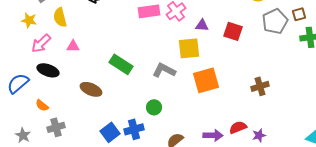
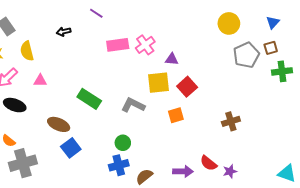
red square: (233, 31) -> (187, 87), moved, turned 30
orange square: (206, 80) -> (176, 115), size x0.6
gray cross: (56, 127) -> (23, 163), size x1.5
red semicircle: (238, 127) -> (209, 163), turned -120
blue cross: (134, 129) -> (119, 165), moved
blue square: (110, 132) -> (71, 148), moved

